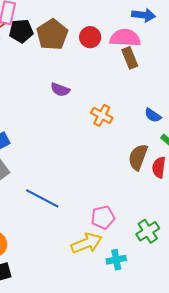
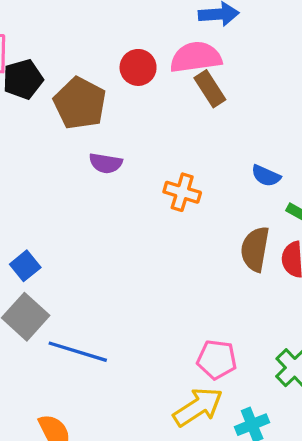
brown pentagon: (52, 35) -> (80, 103), moved
blue line: (42, 198) -> (78, 352), moved
pink pentagon: (103, 217) -> (217, 359), turned 30

